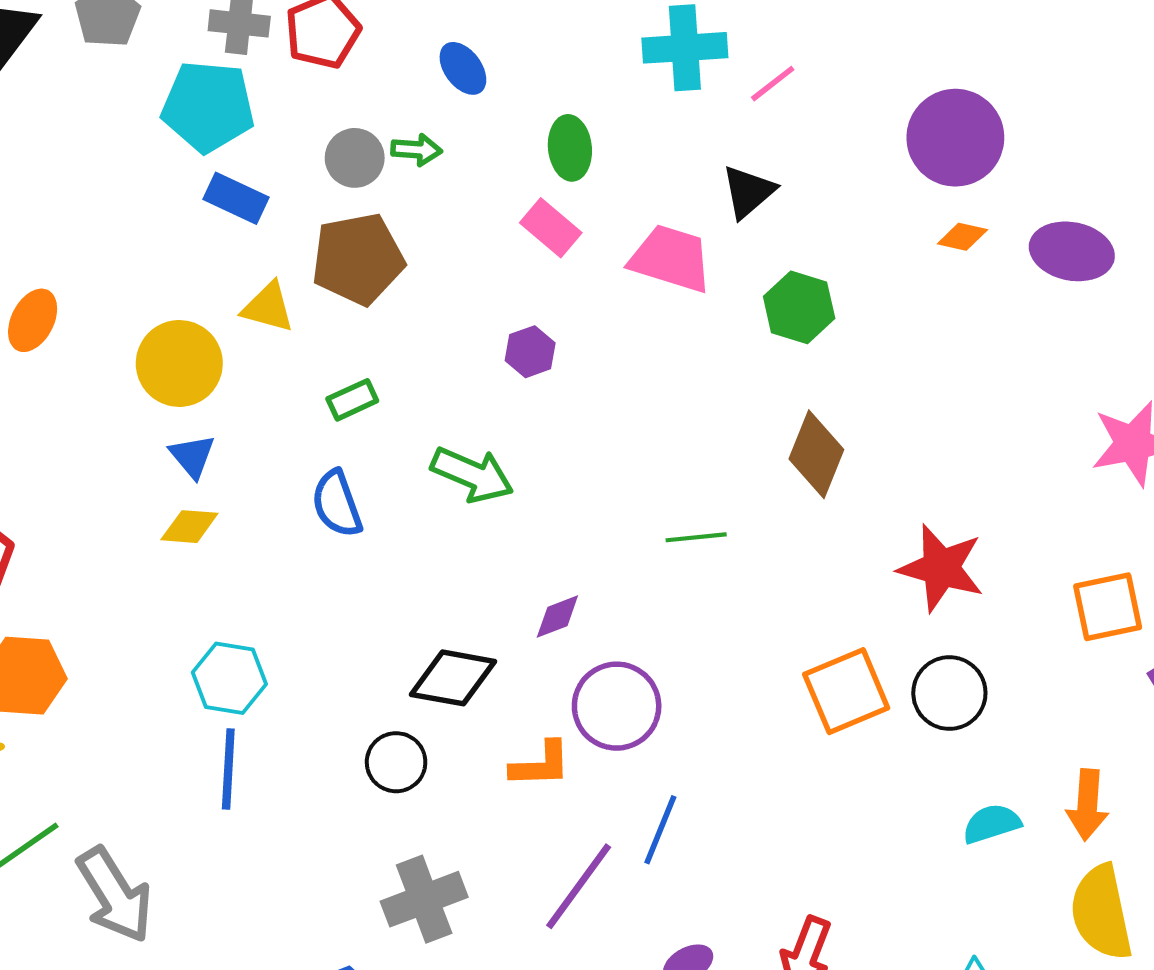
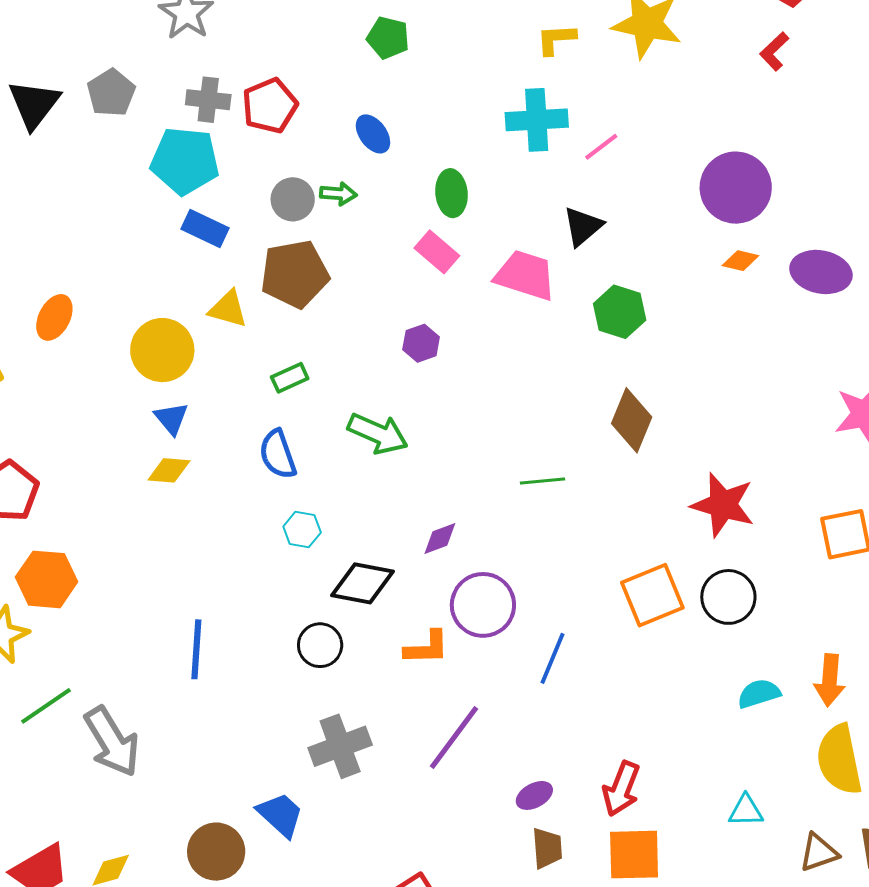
cyan hexagon: (229, 678) -> (302, 530), moved, size x0.7
blue line: (660, 830) -> (553, 658), moved

